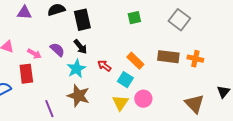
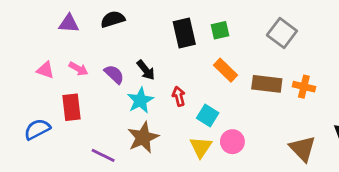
black rectangle: (82, 20) -> (184, 33), moved
pink arrow: (34, 54) -> (78, 69), moved
orange rectangle: (135, 61) -> (226, 70), moved
red arrow: (104, 66) -> (179, 96), turned 40
brown star: (78, 96) -> (143, 138), turned 30
purple line: (49, 109) -> (103, 155), turned -42

